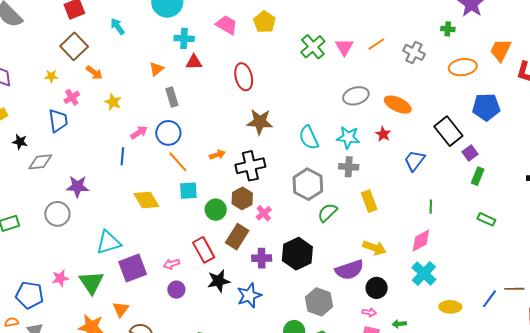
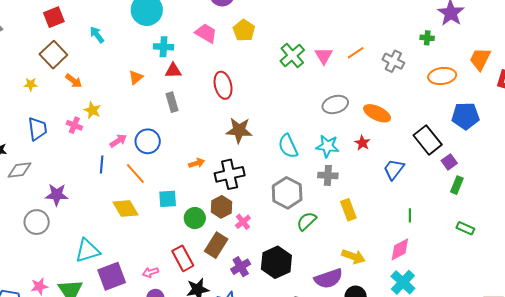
pink cross: (72, 97) -> (74, 125), moved, turned -35
gray rectangle: (172, 97) -> (172, 102), moved
orange line: (178, 162) -> (135, 174), moved
purple cross: (262, 258) -> (241, 267), turned -30

